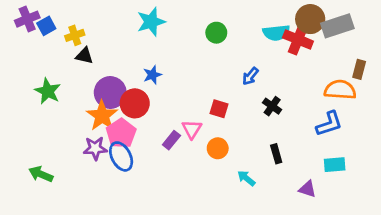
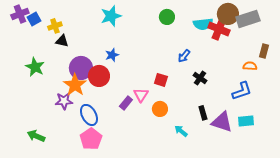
green circle: (216, 33) -> (167, 17), moved
orange semicircle: (340, 90) -> (250, 66), size x0.6
pink pentagon: (121, 133) -> (91, 139), moved
purple star: (95, 148) -> (64, 101), moved
green arrow: (41, 174) -> (36, 136), moved
purple triangle: (307, 189) -> (222, 122), moved, size x1.6

